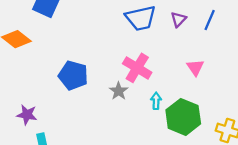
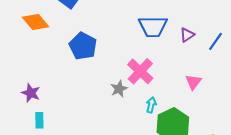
blue pentagon: (73, 75) -> (83, 46), moved

